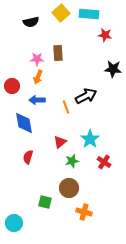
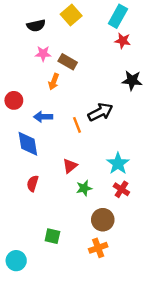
cyan rectangle: (89, 14) -> (118, 16), moved, turned -66
brown rectangle: (58, 53) -> (68, 62), turned -56
pink star: (37, 59) -> (43, 54), moved
orange arrow: (38, 77) -> (54, 82), moved
cyan star: (90, 139) -> (118, 164), moved
brown circle: (69, 188) -> (103, 220), moved
orange cross: (84, 212) -> (98, 248), turned -35

